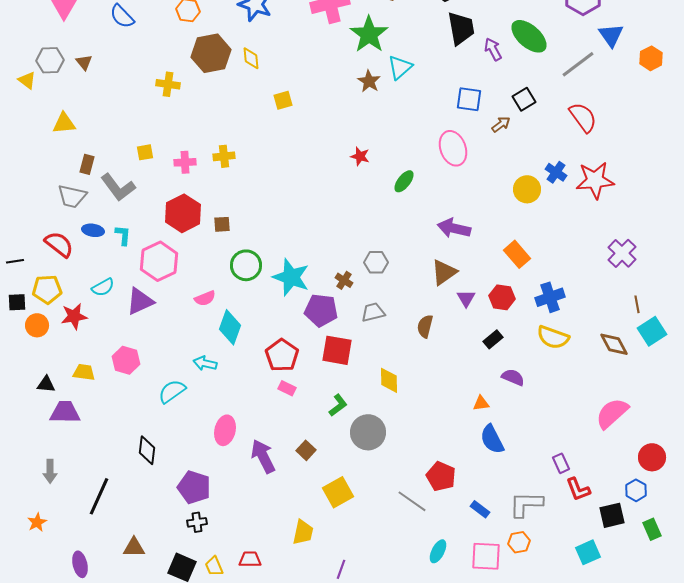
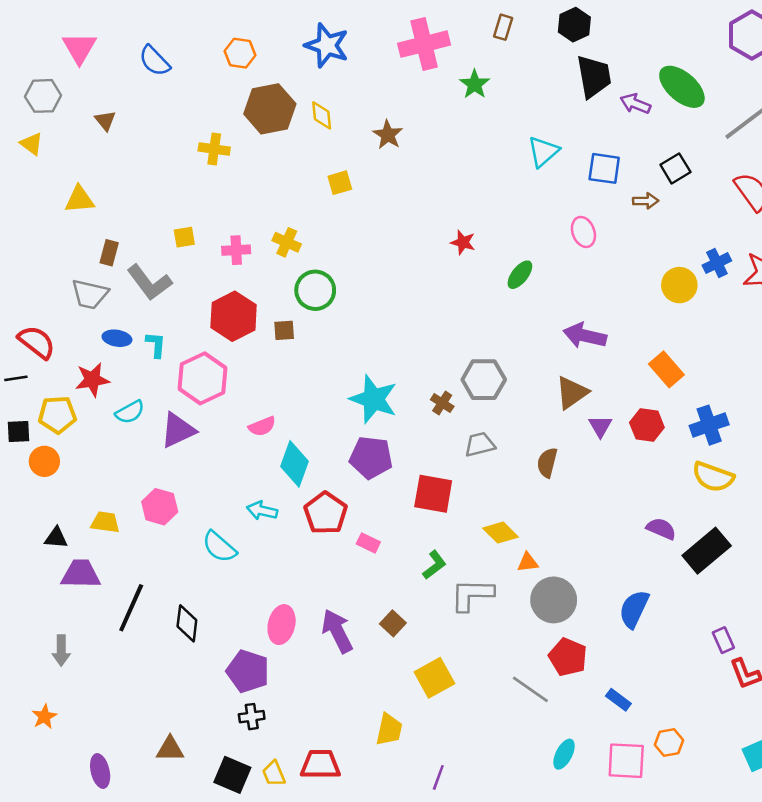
green star: (369, 34) -> (475, 84), size x0.6
purple arrow: (493, 49) -> (635, 104), turned -40
gray hexagon: (50, 60) -> (43, 96), moved
cyan triangle: (400, 67) -> (543, 152), moved
brown star: (369, 81) -> (388, 135), moved
yellow square: (283, 100) -> (340, 183), moved
brown arrow: (501, 124) -> (646, 201), turned 36
pink ellipse: (453, 148) -> (583, 232), size x0.7
yellow cross: (224, 156) -> (287, 242), turned 30
blue cross: (556, 172) -> (717, 263), turned 30
red semicircle: (59, 244) -> (37, 342), moved
gray hexagon: (376, 262) -> (484, 380), size x1.4
green circle: (246, 265) -> (315, 290), moved
purple pentagon: (321, 310) -> (371, 457), moved
red star: (74, 316) -> (92, 380), moved
black rectangle: (493, 339) -> (707, 551), moved, size x1.8
red pentagon: (282, 355) -> (326, 513), moved
yellow diamond: (389, 380) -> (501, 533), turned -44
cyan semicircle: (172, 391) -> (219, 547), turned -104
orange triangle: (481, 403) -> (528, 562), moved
pink ellipse: (225, 430) -> (282, 625), moved
gray circle: (368, 432) -> (554, 600), moved
blue semicircle: (492, 439) -> (634, 609), turned 52
black line: (99, 496) -> (131, 608), moved
gray L-shape: (526, 504) -> (472, 595), moved
red trapezoid: (250, 559) -> (320, 765), size x1.4

